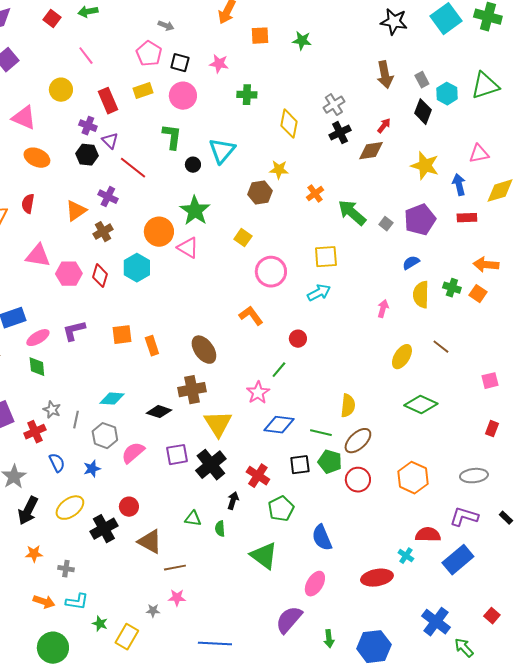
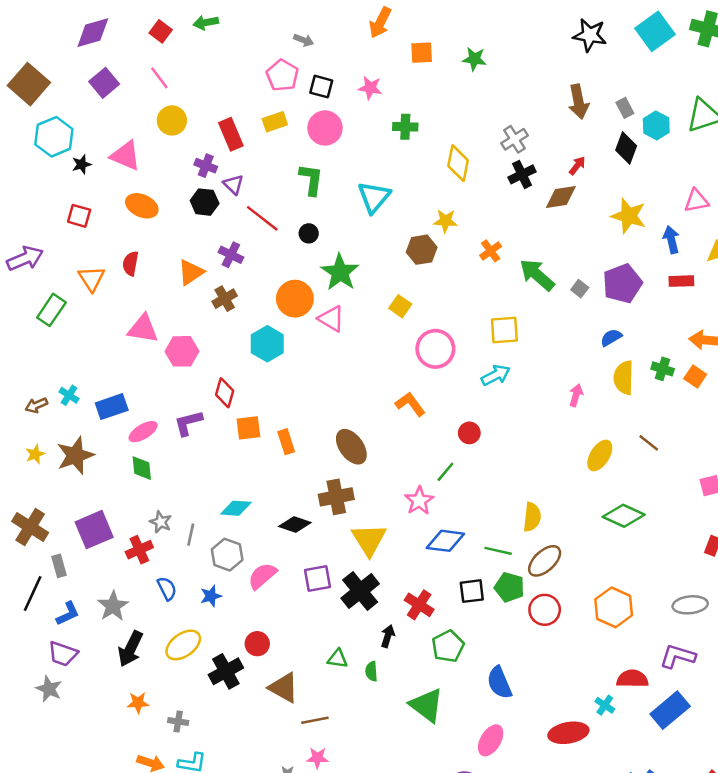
pink line: (86, 56) -> (159, 78), moved
black circle: (193, 165) -> (309, 233), moved
red diamond: (100, 276) -> (225, 393), moved

